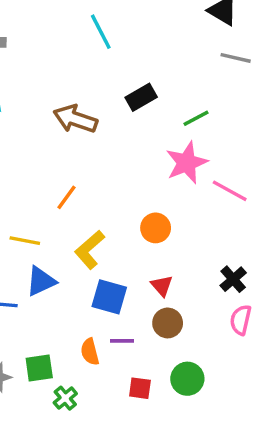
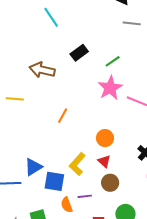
orange line: (67, 197) -> (63, 116), moved
orange circle: (156, 228) -> (105, 138), moved
yellow line: (25, 241) -> (15, 99), moved
yellow L-shape: (90, 250) -> (77, 164), moved
blue square: (109, 297) -> (54, 181), moved

